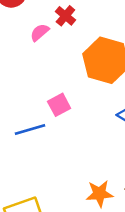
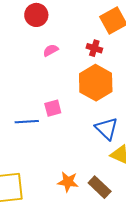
red cross: (65, 16) -> (94, 48), moved, turned -35

